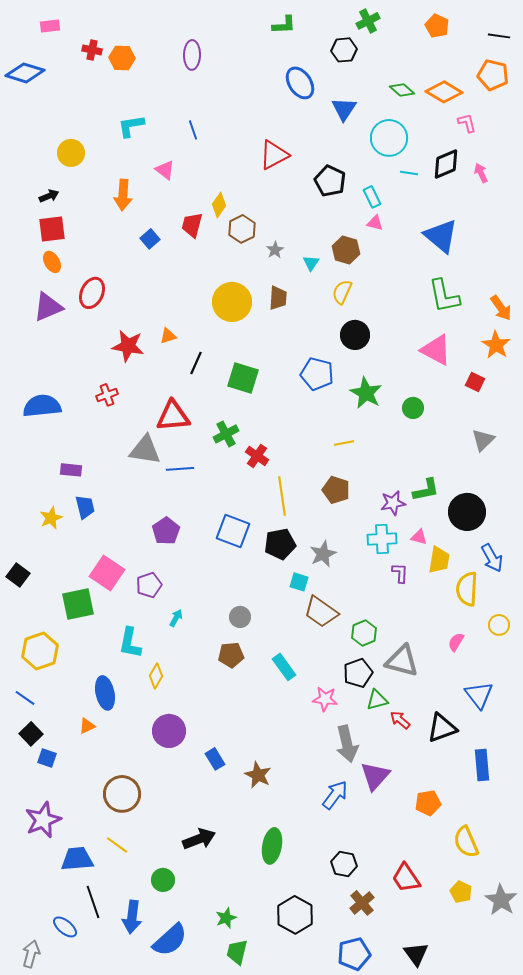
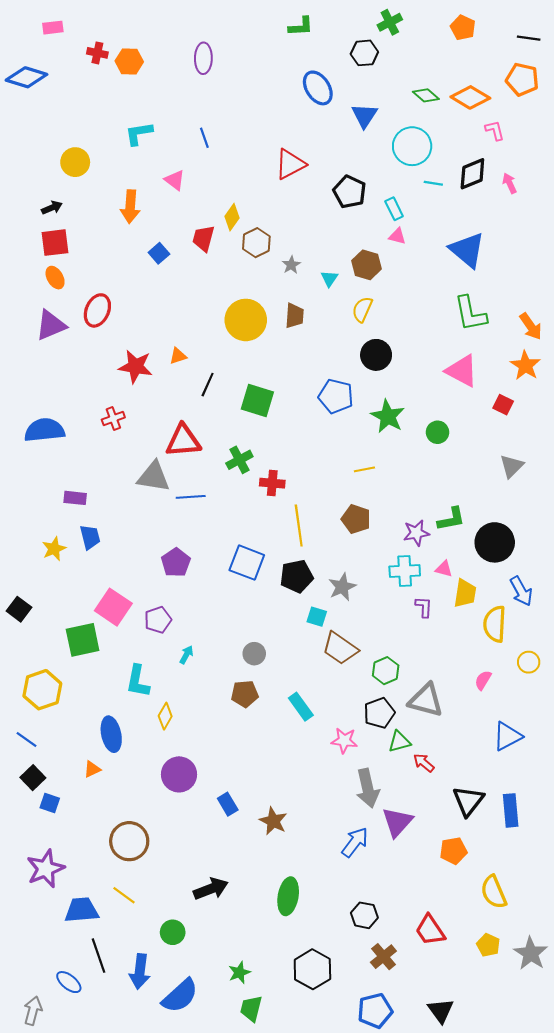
red cross: (257, 456) -> (272, 483), turned -30
blue triangle: (479, 695) -> (507, 736), turned 40
black triangle: (442, 728) -> (468, 801), moved, turned -32

